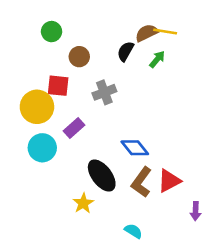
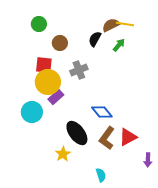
yellow circle: (37, 107) -> (48, 82), moved
cyan semicircle: (133, 231) -> (101, 175), turned 40

